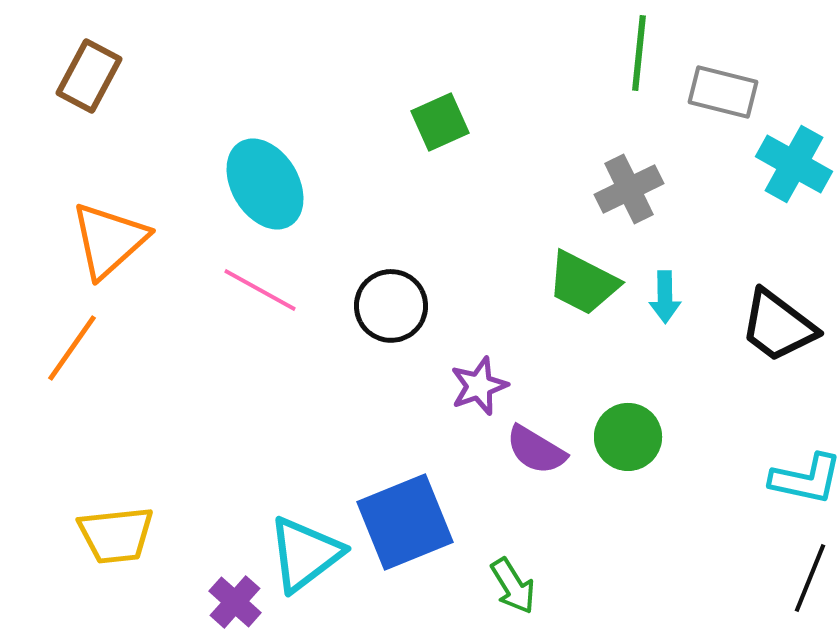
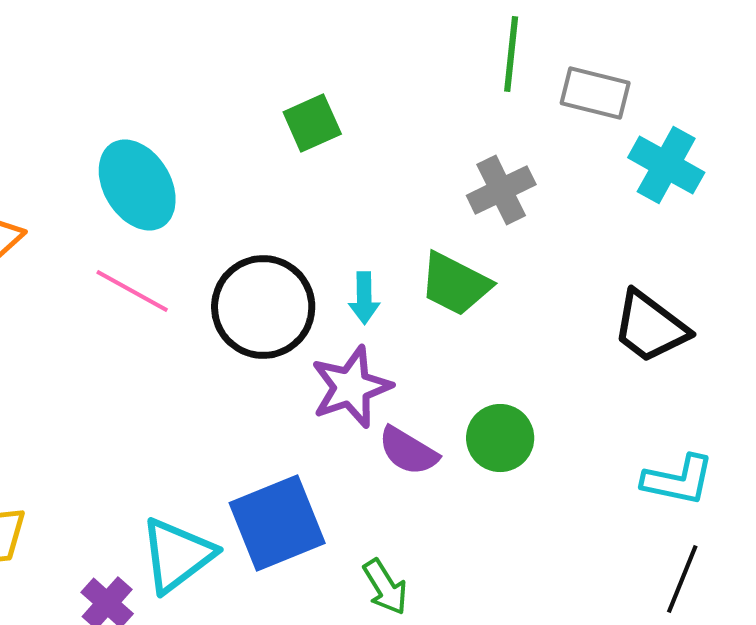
cyan arrow: (665, 297) -> (364, 298), moved
black circle: (391, 306) -> (263, 307), size x1.4
purple star: (479, 386) -> (351, 387), size x1.4

